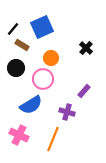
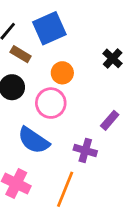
blue semicircle: (31, 105) -> (34, 140), turned 65

